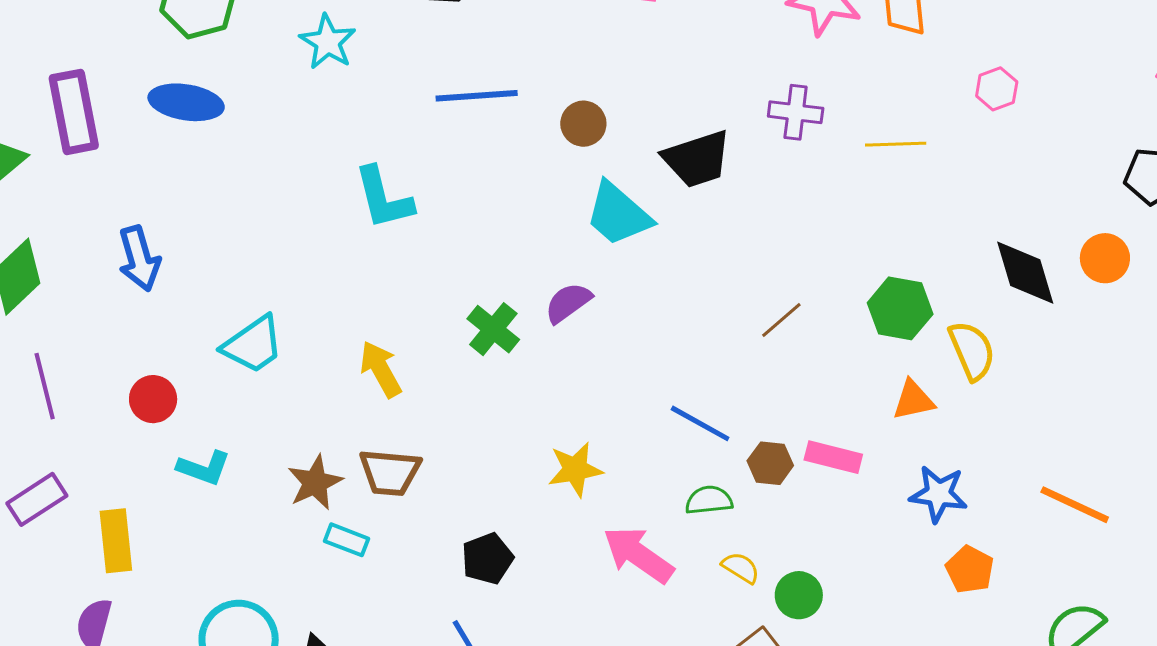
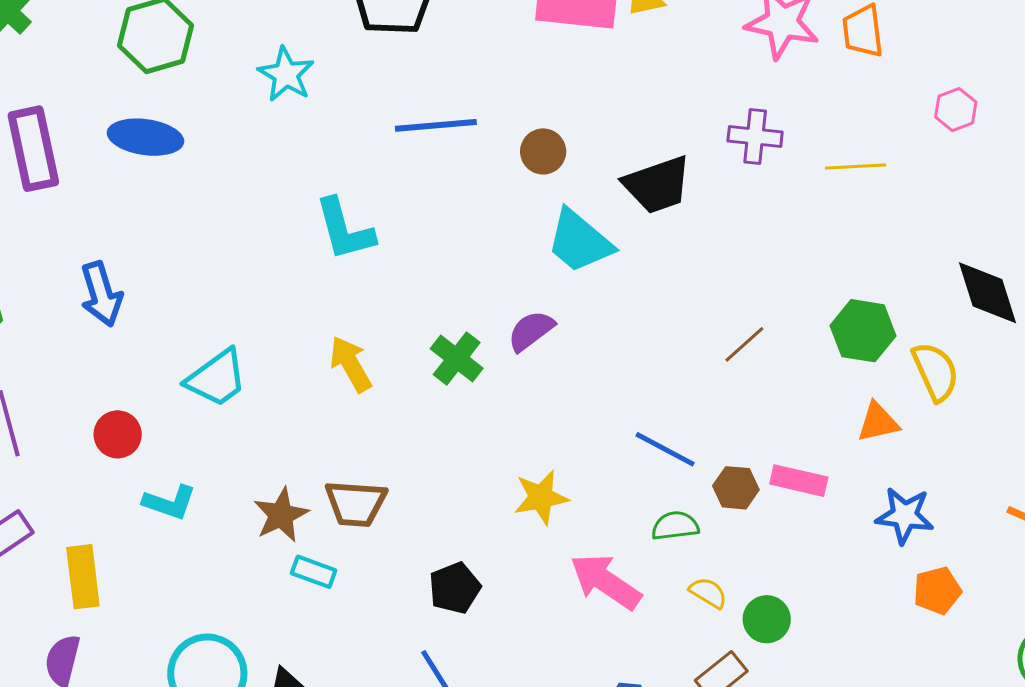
yellow arrow: (381, 369) -> (351, 364), moved
orange pentagon: (970, 570) -> (937, 591), turned 30

